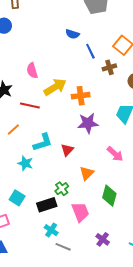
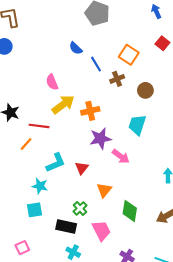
blue semicircle: (72, 34) -> (76, 48), turned 32
pink semicircle: (32, 71) -> (52, 82), moved
orange line: (13, 129) -> (26, 144), moved
pink arrow: (115, 154) -> (121, 156), moved
cyan square: (17, 198) -> (34, 210), moved, turned -35
black rectangle: (47, 205) -> (66, 227), turned 36

